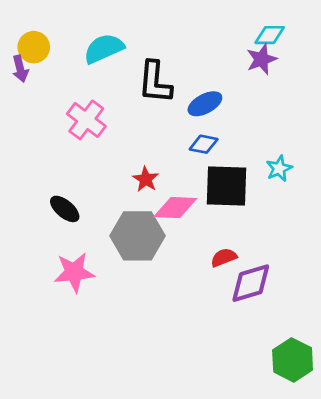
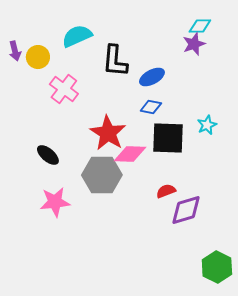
yellow circle: (34, 47) -> (38, 57), moved
red star: (146, 179) -> (108, 133), size x1.8

